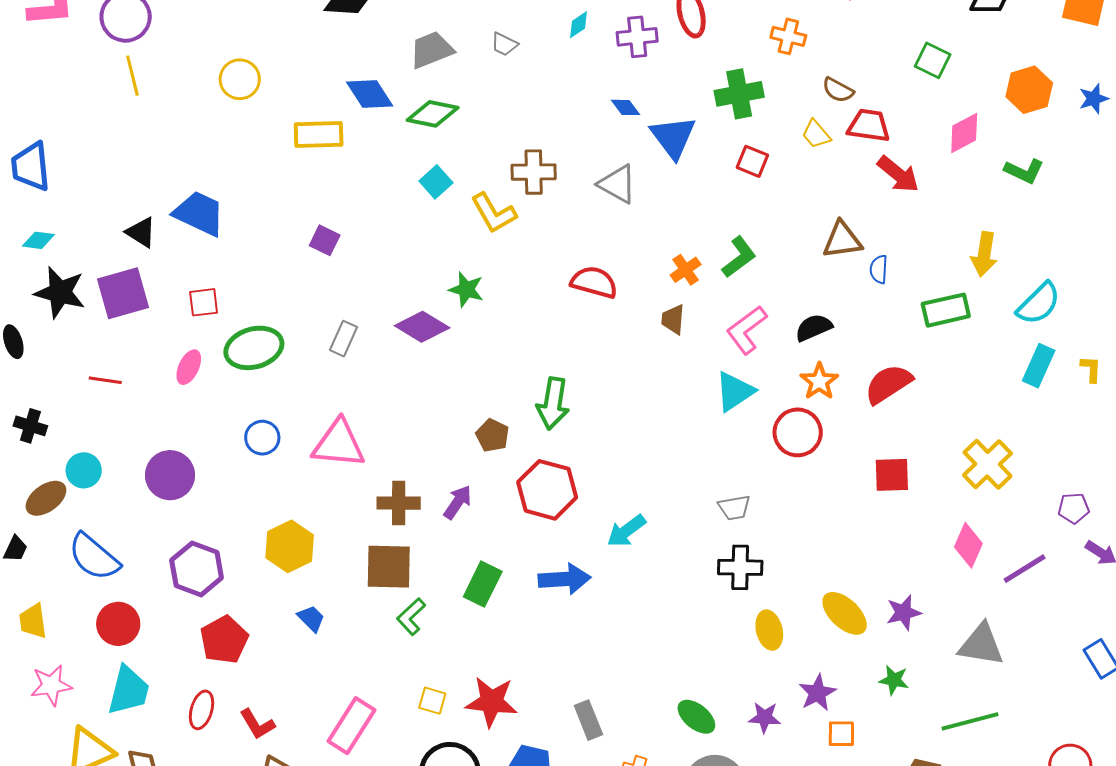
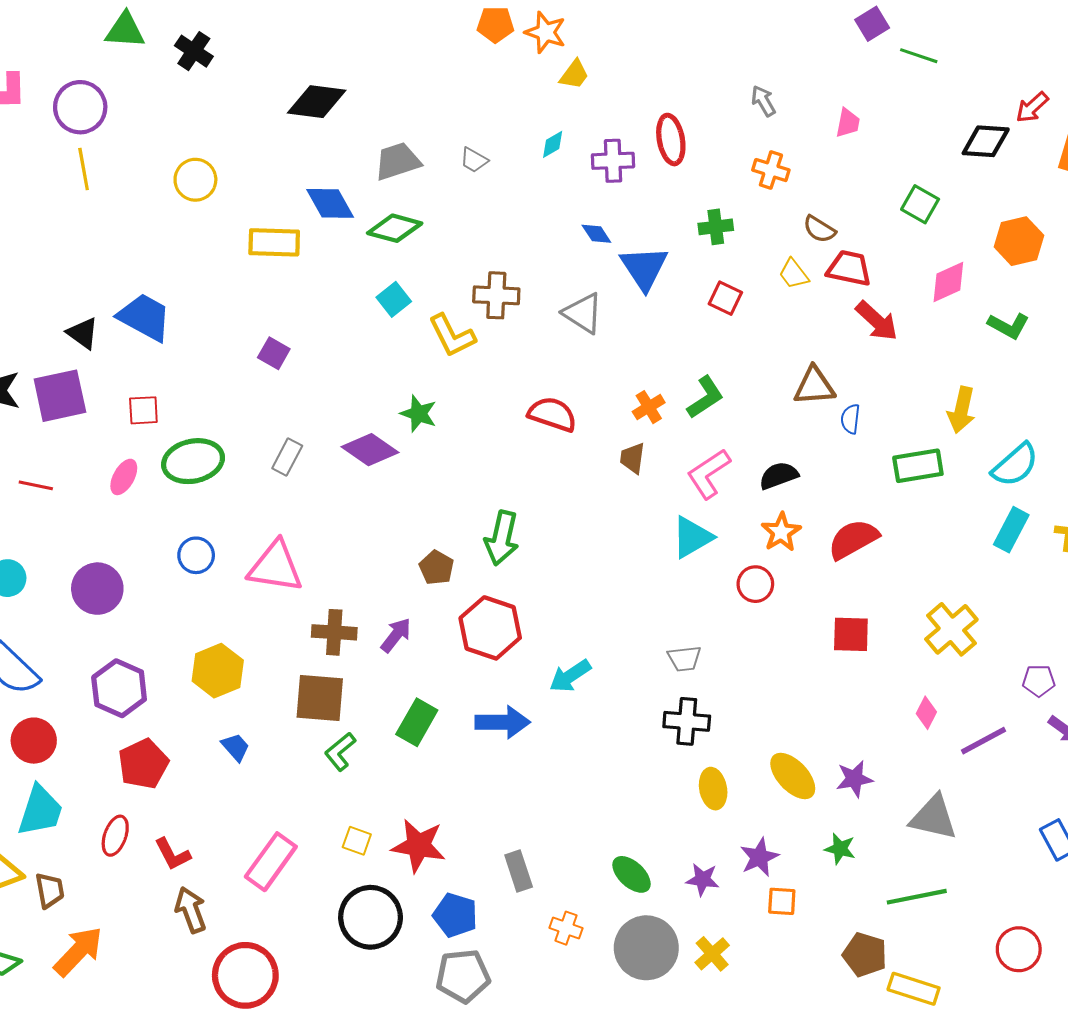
green cross: (739, 94) -> (716, 227), size x0.7
red circle: (798, 432) -> (755, 584), size x0.7
pink diamond: (968, 545) -> (926, 713), size x0.7

